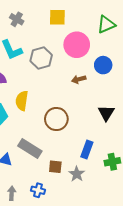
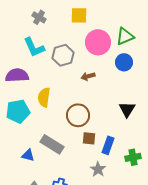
green triangle: (106, 24) -> (125, 36), moved
brown arrow: (79, 79) -> (88, 76), moved
brown square: (55, 167) -> (89, 138), moved

